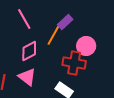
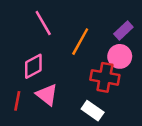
purple rectangle: (65, 22) -> (123, 30), moved
pink diamond: (29, 51) -> (33, 66), moved

